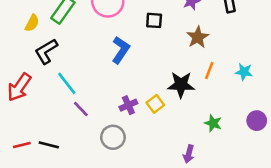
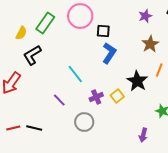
black square: (154, 20) -> (103, 31), moved
blue L-shape: (121, 50) -> (109, 53), moved
cyan line: (67, 83) -> (75, 74), moved
black star: (181, 85) -> (137, 81), turned 30

